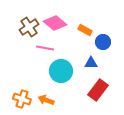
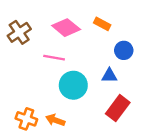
brown cross: (29, 27) -> (19, 32), moved
orange rectangle: (85, 30) -> (102, 24), moved

